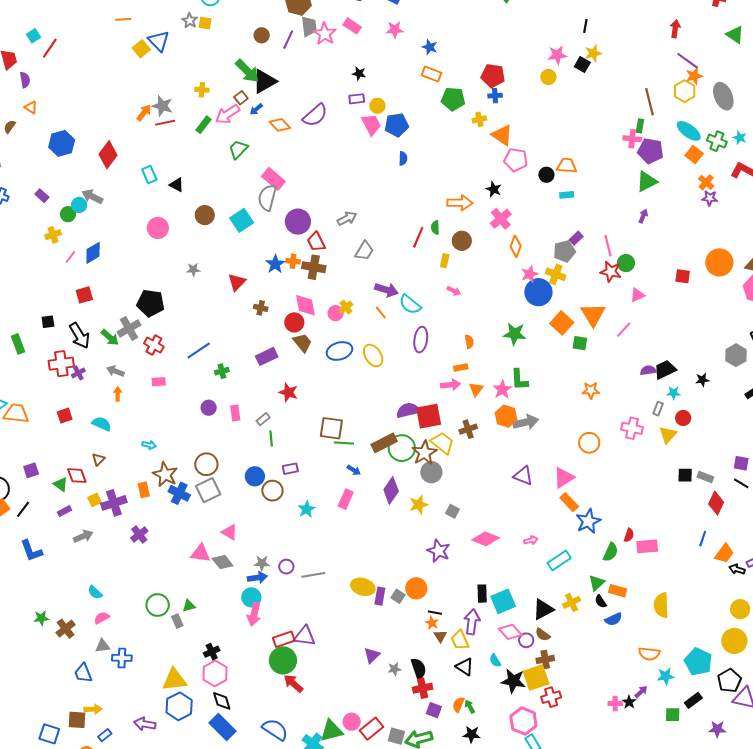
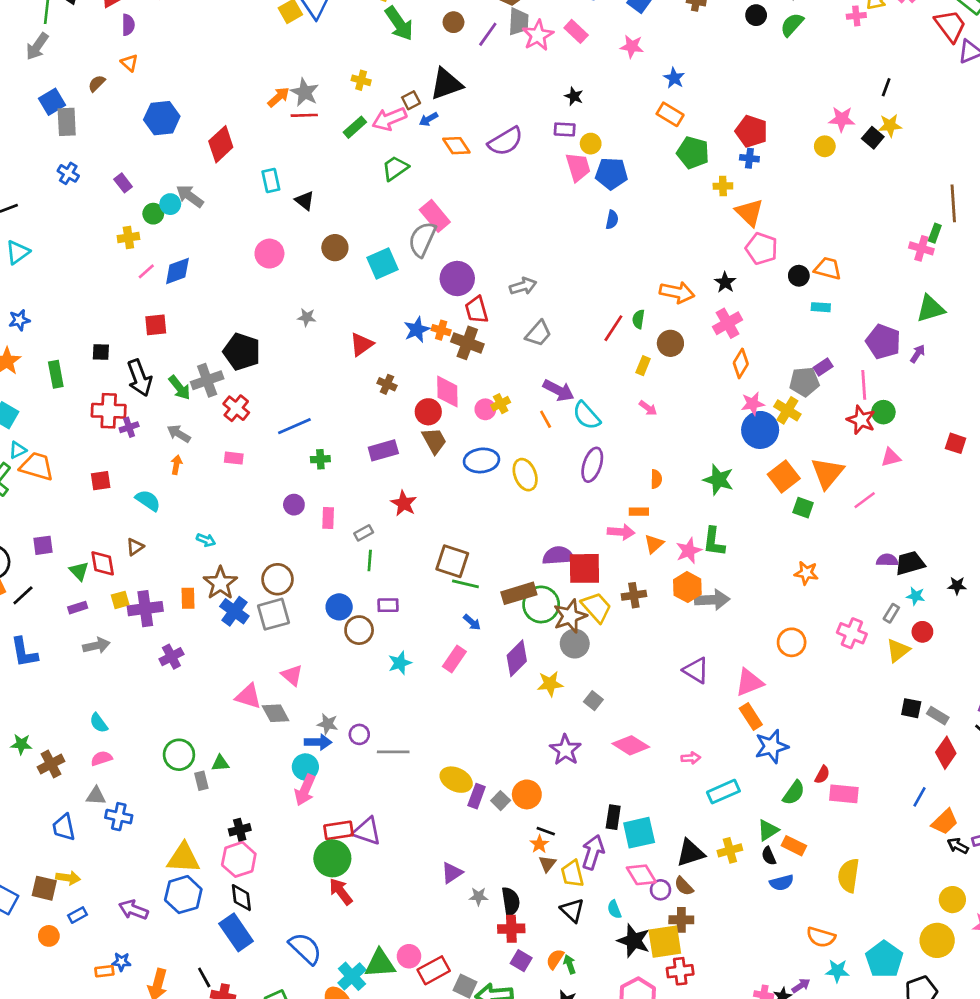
green arrow: (247, 71) -> (399, 24), moved
purple pentagon: (651, 151) -> (883, 342), moved

